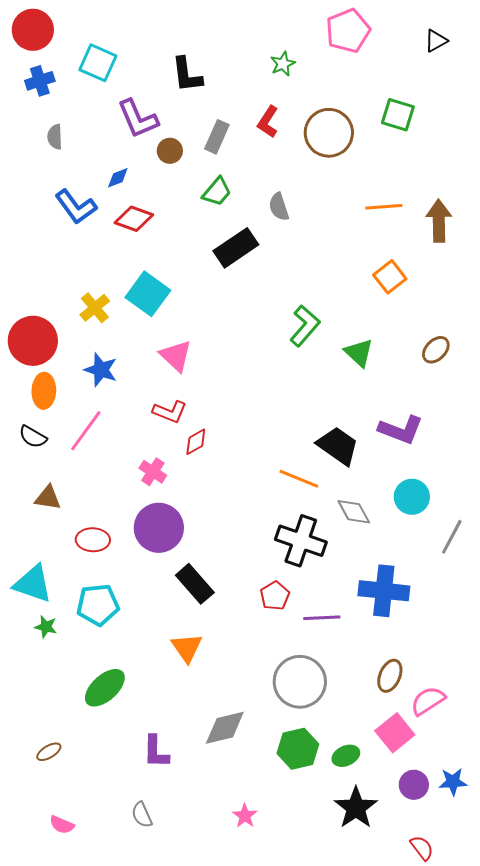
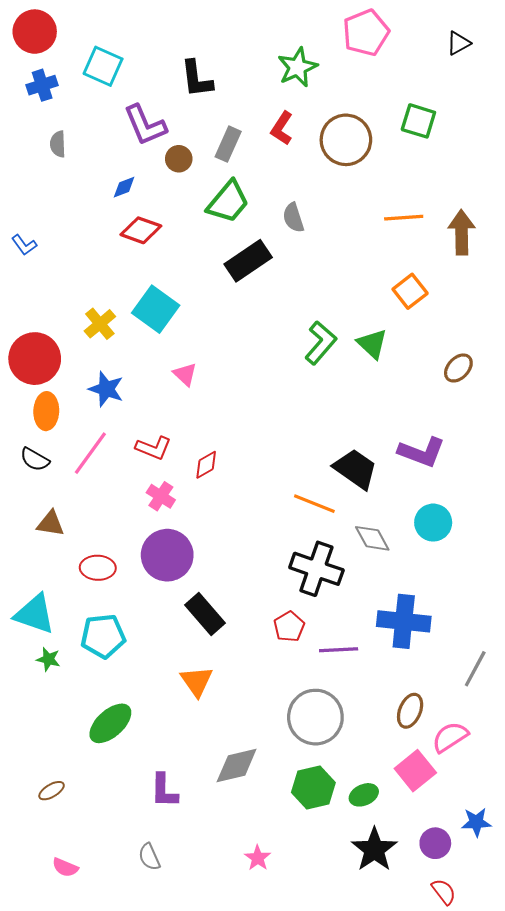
green star: (283, 64) -> (298, 67), size x1.5
green trapezoid: (217, 192) -> (228, 202), size x1.4
blue L-shape: (76, 207) -> (24, 245), moved, size x0.6
green triangle: (359, 353) -> (372, 344), moved
pink triangle: (176, 356) -> (185, 374), size x0.7
red L-shape: (170, 412) -> (154, 448), moved
gray line: (452, 537) -> (475, 669), moved
purple circle: (414, 785) -> (435, 843), moved

